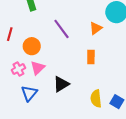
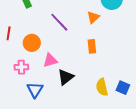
pink triangle: (38, 68) -> (50, 60), moved, turned 35
pink cross: (18, 69) -> (21, 67), turned 32

